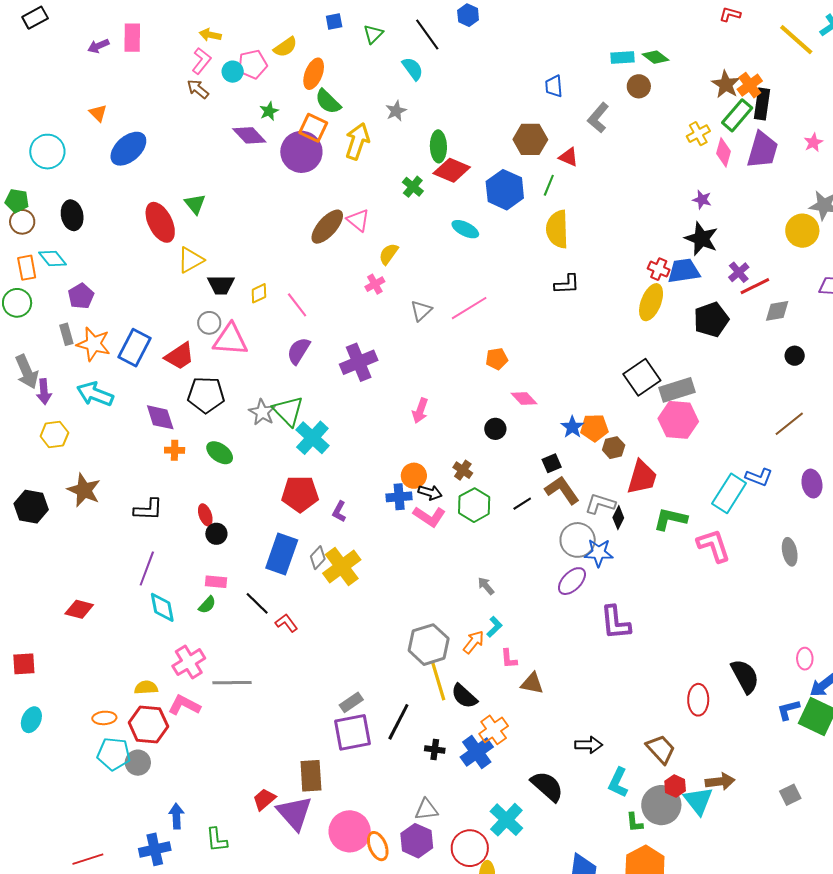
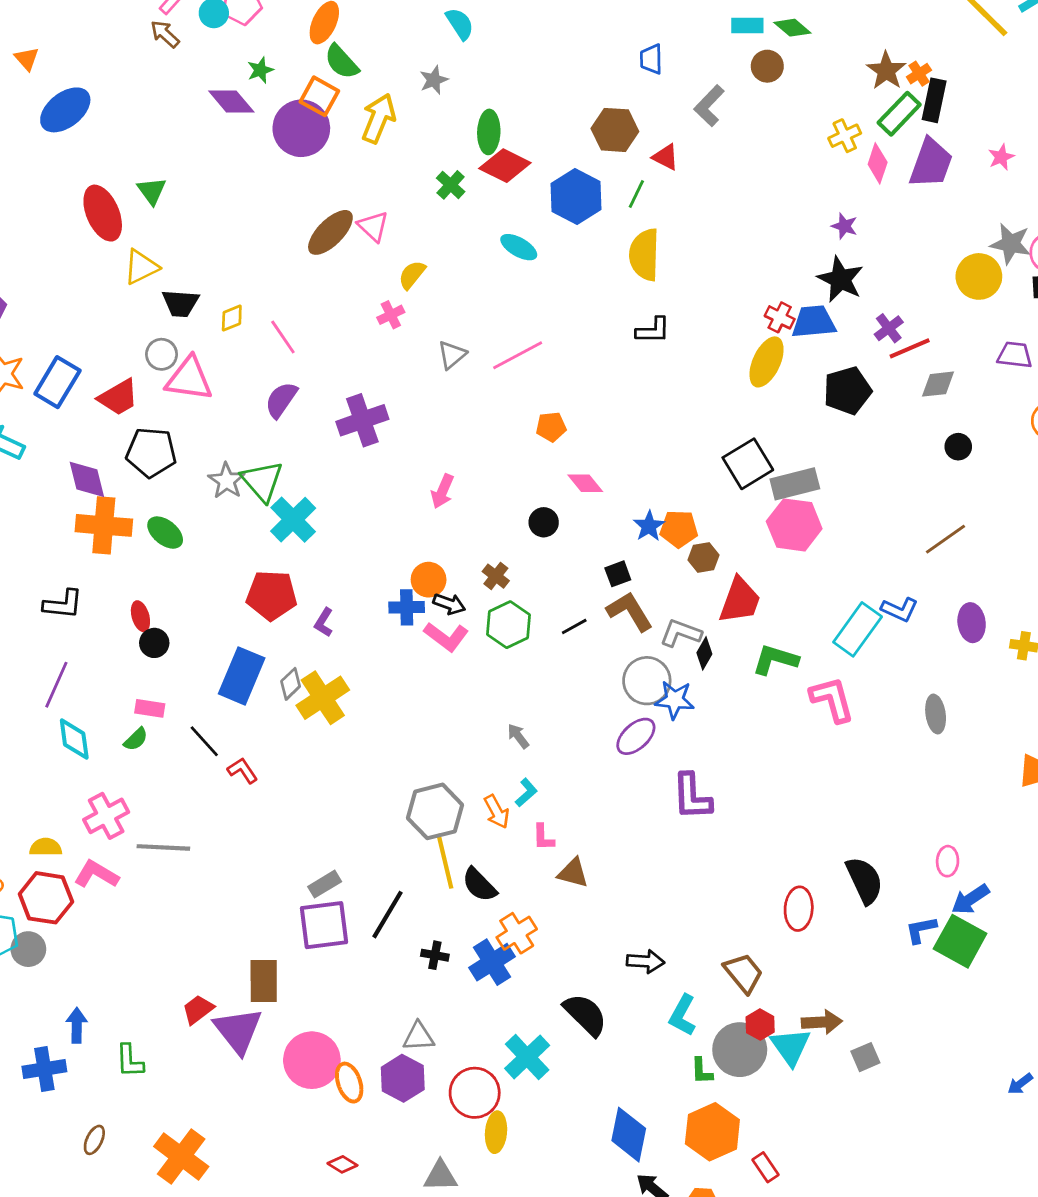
orange cross: (750, 85) -> (919, 74), size x0.7
orange cross: (175, 450) -> (104, 525), size x2.0
orange arrow: (474, 642) -> (497, 812), turned 110
gray square: (790, 795) -> (865, 1057), moved

